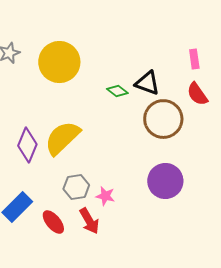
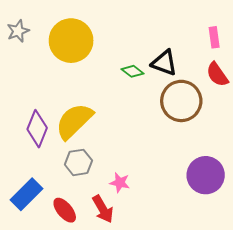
purple circle: (165, 181) -> (206, 175), moved
gray hexagon: (76, 187) -> (78, 162), moved

